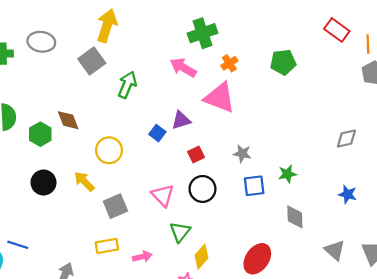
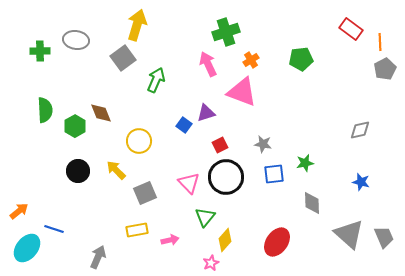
pink arrow: (183, 68) -> (208, 64), turned 35
black circle: (202, 189) -> (226, 177), size x1.4
gray triangle: (335, 250) -> (349, 234), size x1.5

